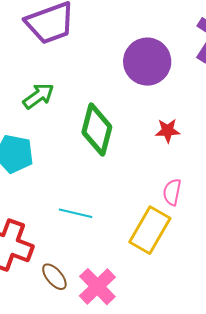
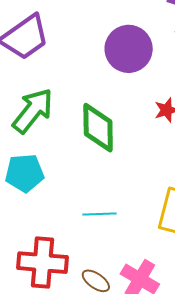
green arrow: (38, 96) -> (33, 111), size x1.5

